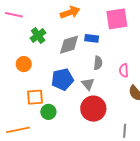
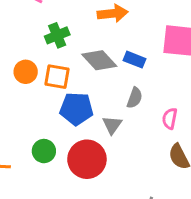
gray diamond: (69, 45) -> (99, 60), turned 50
orange square: (35, 97) -> (57, 77), moved
red circle: (93, 109) -> (87, 159), moved

